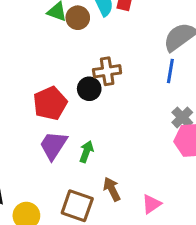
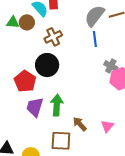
brown cross: (107, 71) -> (53, 37), moved
black circle: (89, 89) -> (47, 65), size x1.5
green arrow: (86, 152) -> (57, 105), size x1.5

